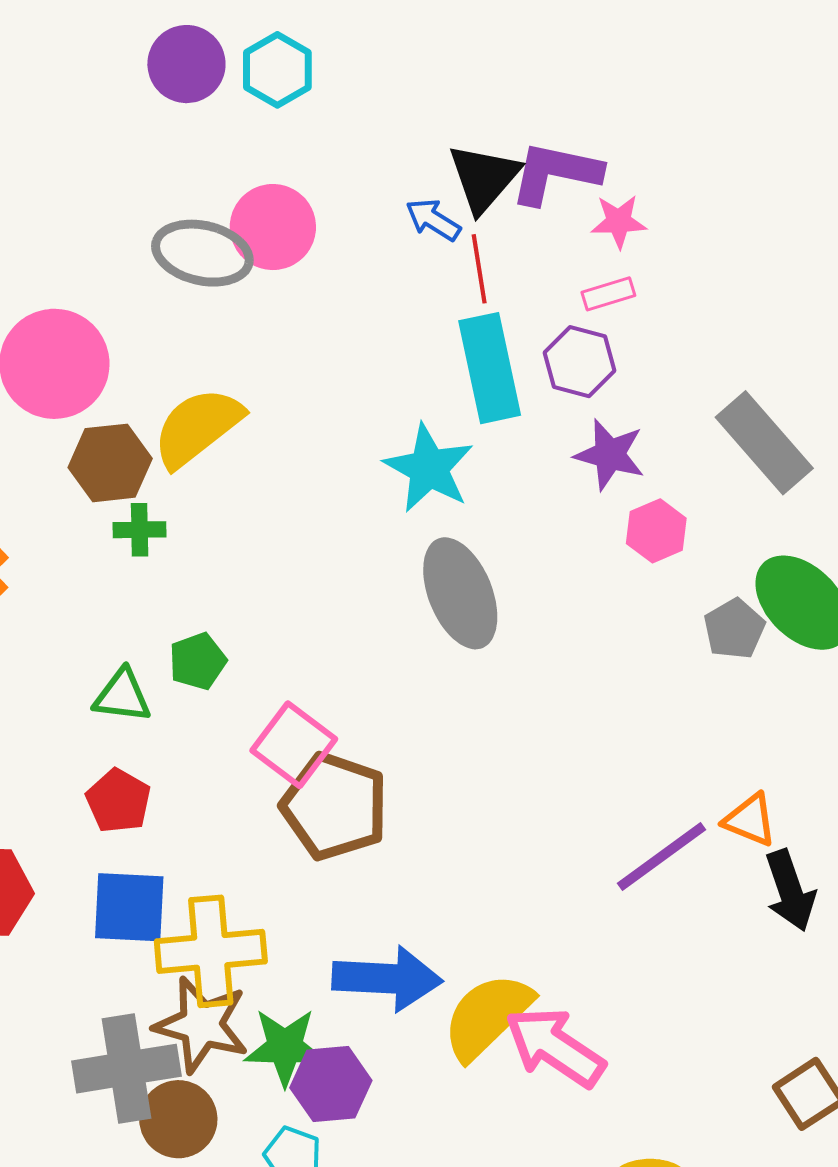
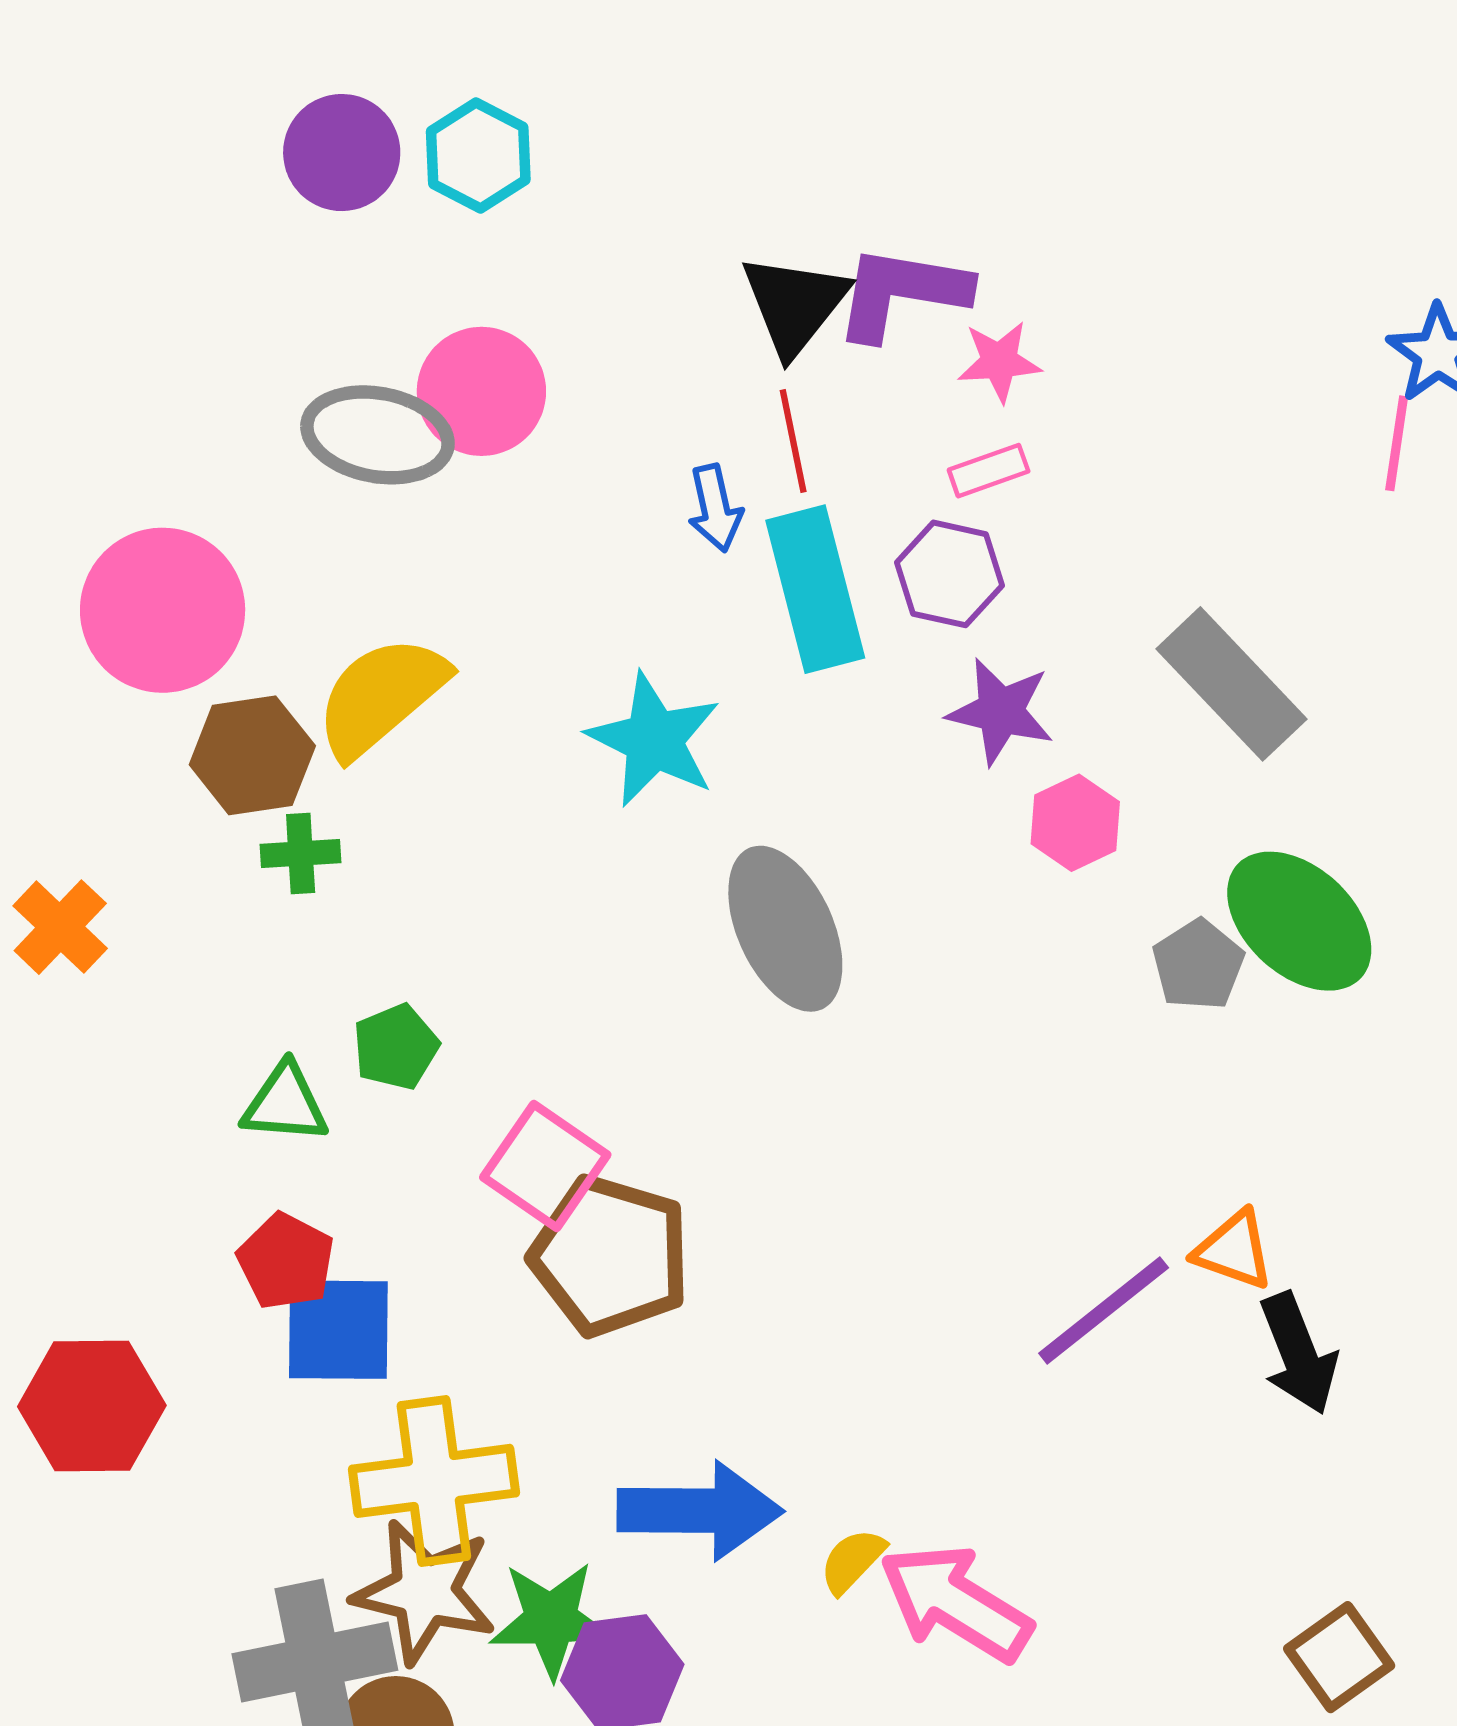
blue arrow: (433, 220) -> (715, 508), moved, turned -132
cyan star: (429, 468) -> (654, 740), moved
blue square: (129, 907) -> (338, 1330), moved
yellow semicircle: (487, 1016) -> (852, 1561), size x0.5

